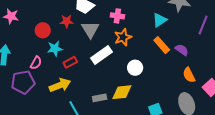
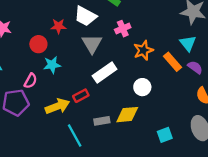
pink cross: (117, 16) -> (123, 29), turned -32
cyan triangle: (160, 20) -> (188, 43), moved, turned -35
red star: (67, 21) -> (58, 26), moved
orange star: (123, 37) -> (143, 50), moved
red rectangle: (70, 62) -> (81, 96), moved

